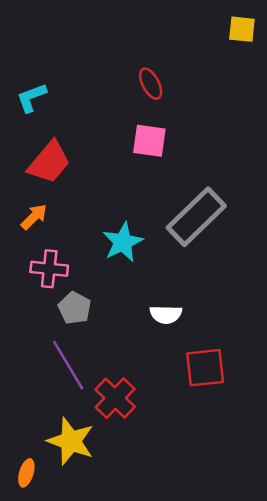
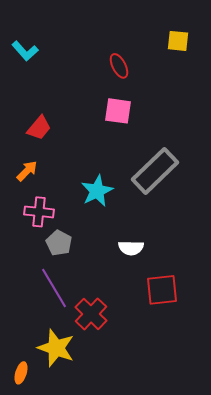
yellow square: (242, 29) -> (178, 41), moved
cyan L-shape: (31, 98) -> (25, 51), moved, turned -112
red trapezoid: (49, 162) -> (39, 128), size x0.7

